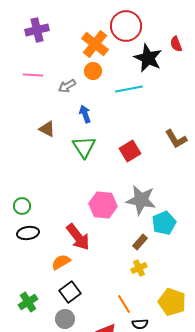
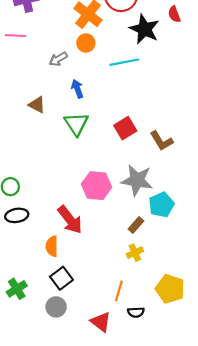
pink line: (33, 75) -> (16, 36), moved
brown L-shape: (176, 139) -> (161, 141), moved
orange semicircle: (61, 262) -> (52, 246), turned -60
orange line: (124, 304) -> (119, 291), turned 48

